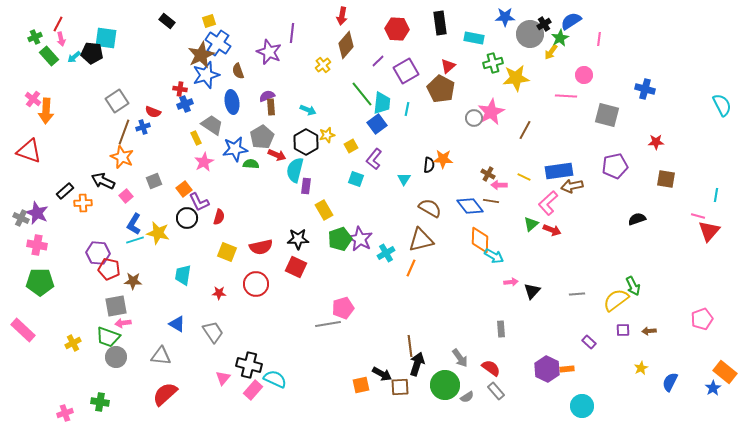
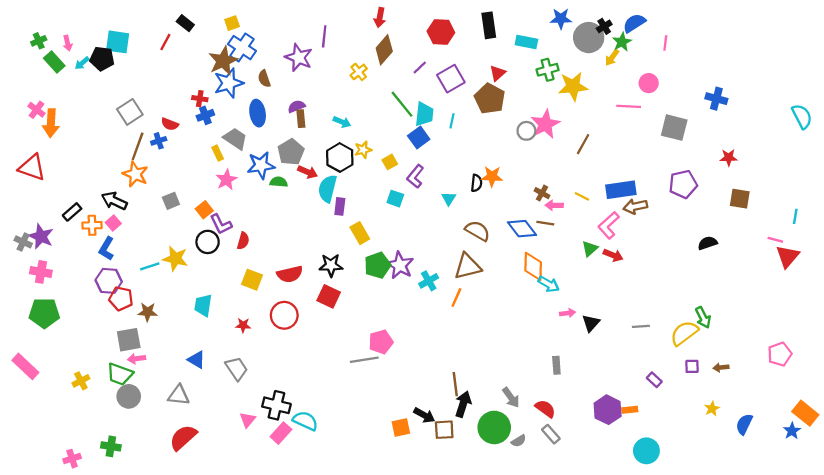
red line: (58, 24) -> (165, 42), moved
pink square: (126, 196) -> (113, 223), moved
blue L-shape: (134, 224) -> (106, 249), moved

